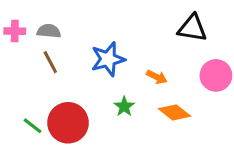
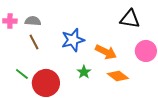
orange arrow: (157, 77) -> (106, 52), size x1.5
green line: (33, 126) -> (22, 74), moved

